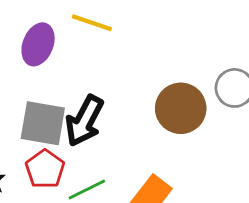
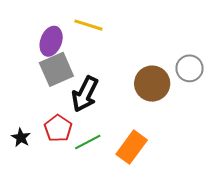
gray square: (43, 123) -> (56, 69), moved, turned -32

